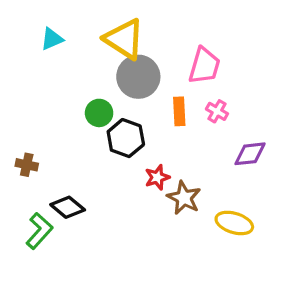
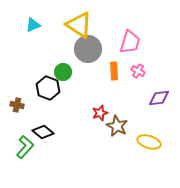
black hexagon: (126, 138) -> (48, 88), moved

